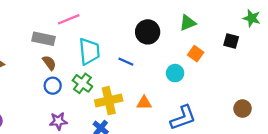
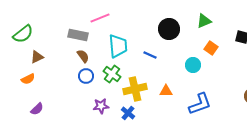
purple star: (58, 121) -> (101, 106), moved

